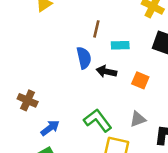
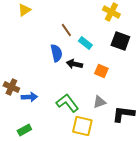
brown line: (96, 29) -> (66, 30), turned -48
cyan rectangle: (120, 45) -> (85, 43), turned 40
blue arrow: (50, 128) -> (29, 97), moved, turned 35

